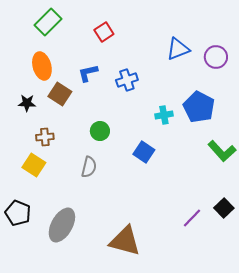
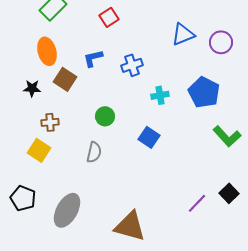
cyan cross: (164, 115) -> (160, 95), moved

